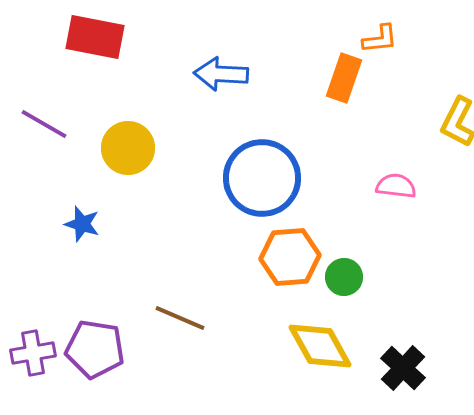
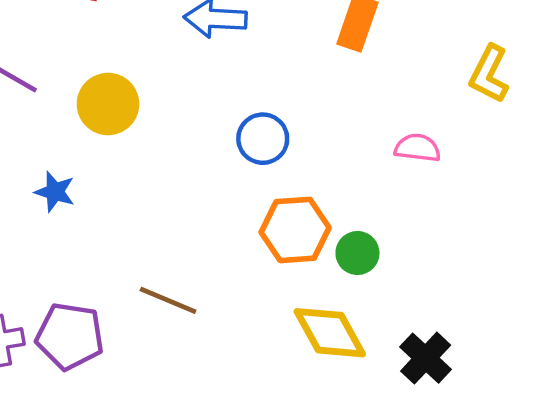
blue circle: (262, 178) -> (263, 139), size x0.6

